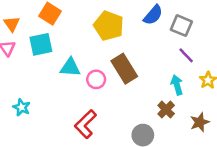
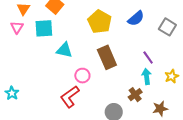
gray square: (181, 26) -> (167, 27), moved
purple line: (186, 55) -> (148, 57), moved
pink circle: (96, 79) -> (82, 76), moved
cyan star: (22, 107) -> (12, 93), moved

